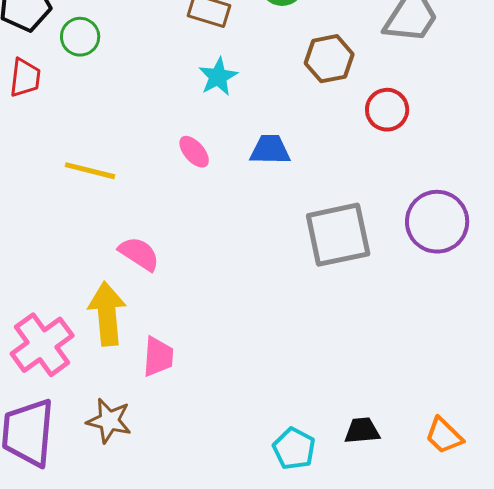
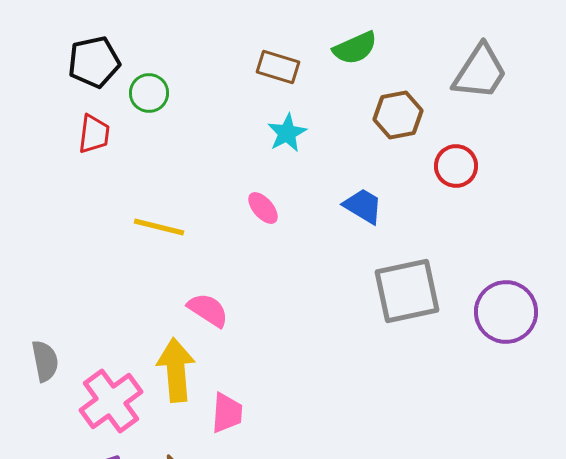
blue trapezoid: (270, 150) -> (363, 206), moved, turned 30
purple circle: (437, 222) -> (506, 312), moved

